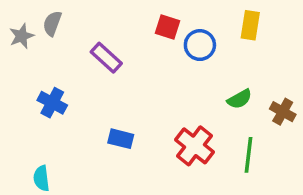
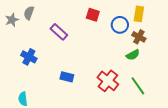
blue circle: (200, 45) -> (120, 25), moved
brown cross: (283, 112) -> (139, 37), moved
green line: (249, 155) -> (138, 86), turned -42

